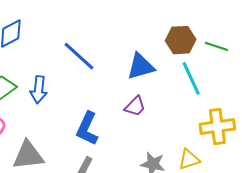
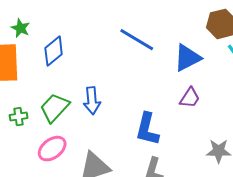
blue line: (79, 56) -> (137, 40), moved

